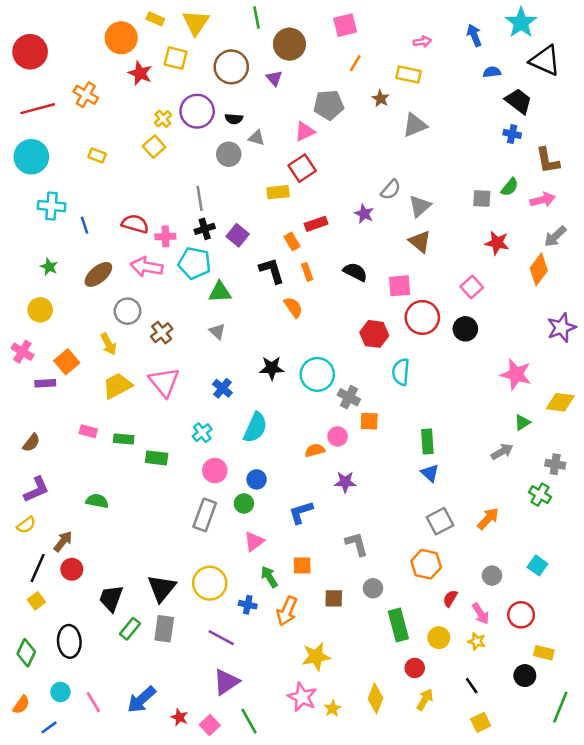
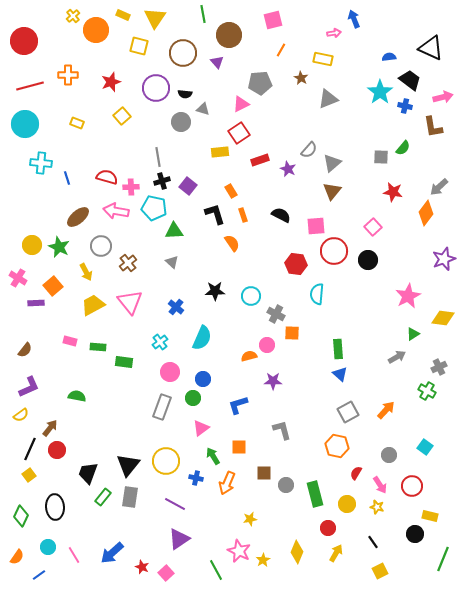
cyan star: (521, 23) -> (380, 92), moved
blue arrow: (474, 35) -> (354, 19), moved
red star: (140, 73) -> (111, 82), moved, turned 30
orange cross: (86, 95) -> (68, 75), turned -30
yellow cross: (163, 119) -> (73, 16), moved
pink arrow: (543, 200) -> (443, 97), moved
red rectangle: (316, 224) -> (260, 160), moved
brown triangle: (420, 242) -> (332, 191), turned 30
green star: (49, 267) -> (59, 247), moved, size x1.5
cyan circle: (317, 374) -> (251, 296), size x0.7
pink star: (516, 374) -> (408, 296), turned 30
gray cross: (555, 464) -> (439, 367), turned -35
gray circle: (373, 588) -> (286, 485), moved
yellow star: (316, 657) -> (250, 519), size x0.6
green line: (249, 721) -> (216, 570), moved

